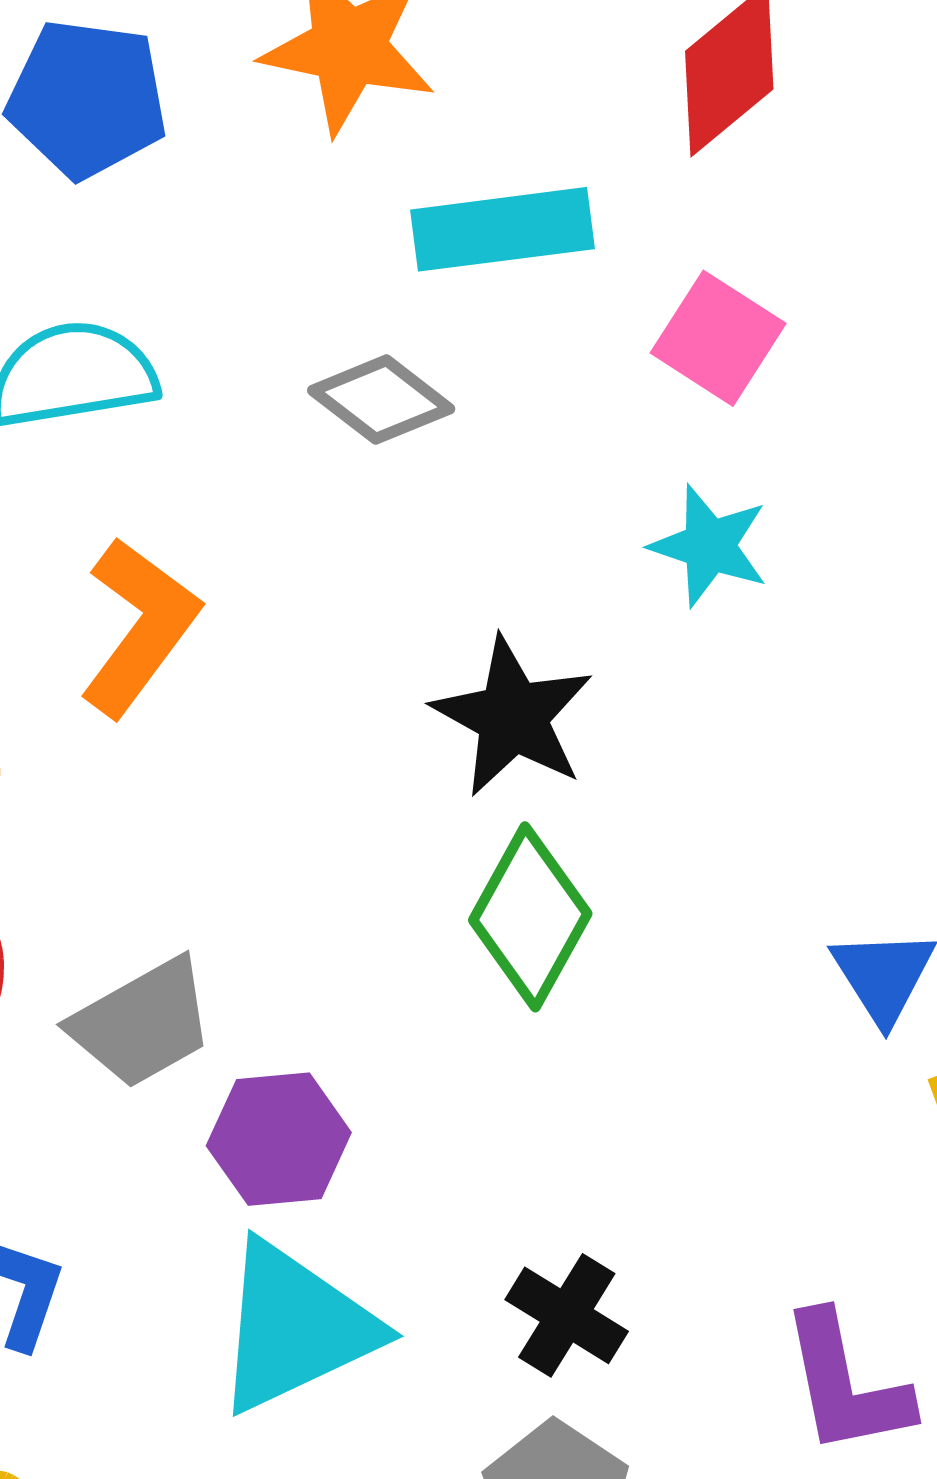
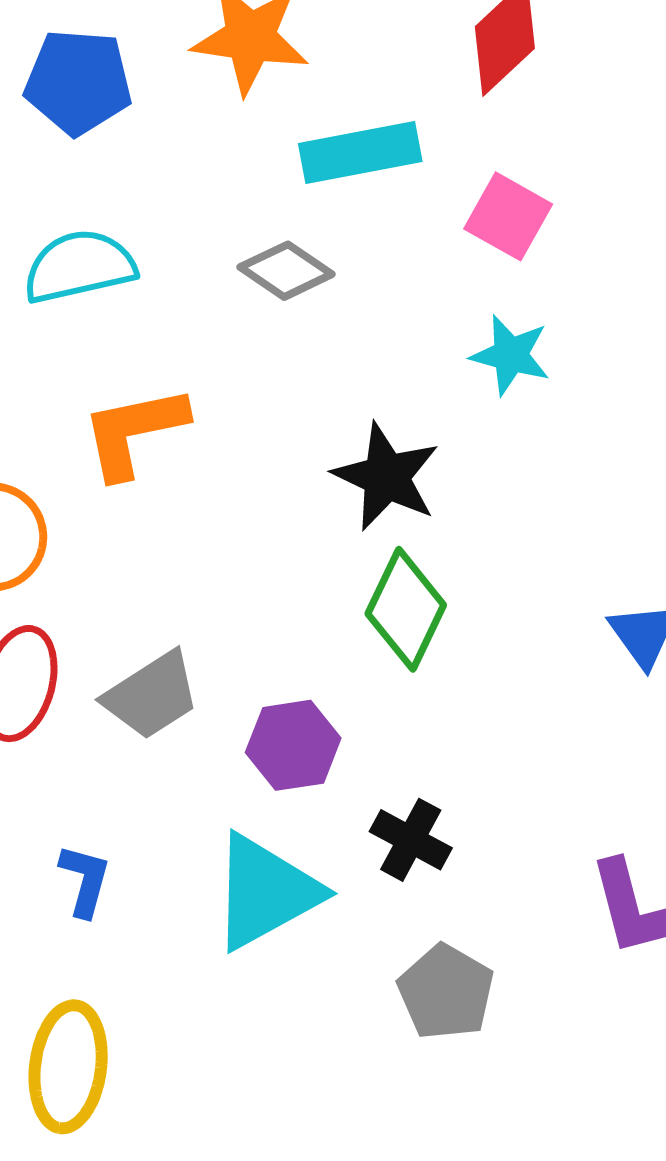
orange L-shape: (139, 627) -> (134, 432), turned -135
purple hexagon: (279, 1139) -> (293, 745), moved
black cross: (567, 1315) -> (411, 840), moved

